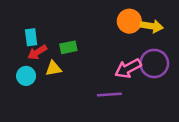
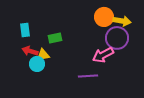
red arrow: (37, 52) -> (30, 51), moved, turned 49
purple circle: (154, 63) -> (117, 38), moved
cyan circle: (26, 76) -> (37, 64), moved

